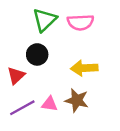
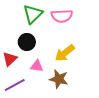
yellow arrow: (84, 68) -> (65, 53), turned -35
pink triangle: (50, 104) -> (37, 66), moved

